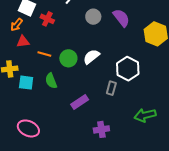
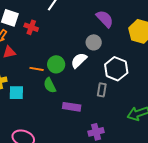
gray circle: (93, 17) -> (94, 42), moved
orange line: (44, 54) -> (37, 69), moved
green semicircle: (51, 81) -> (50, 85), moved
purple rectangle: (80, 102) -> (72, 107), turned 48

